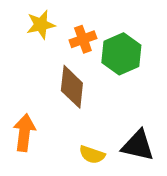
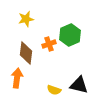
orange cross: (83, 39) -> (49, 44), moved
brown diamond: (72, 87) -> (26, 53), moved

